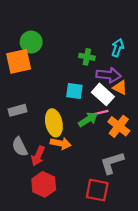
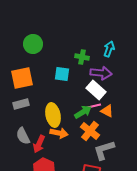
orange square: (19, 61) -> (22, 78), moved
orange triangle: (120, 88) -> (107, 111), moved
cyan square: (74, 91) -> (62, 74), moved
orange cross: (119, 126) -> (90, 131), moved

